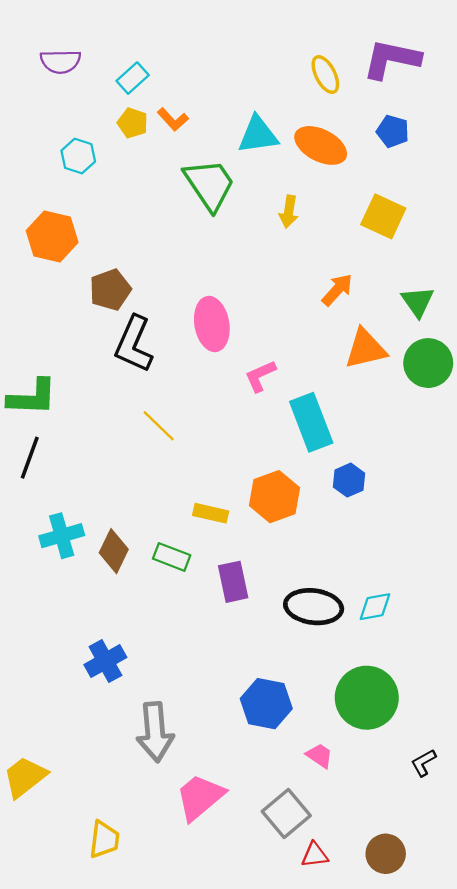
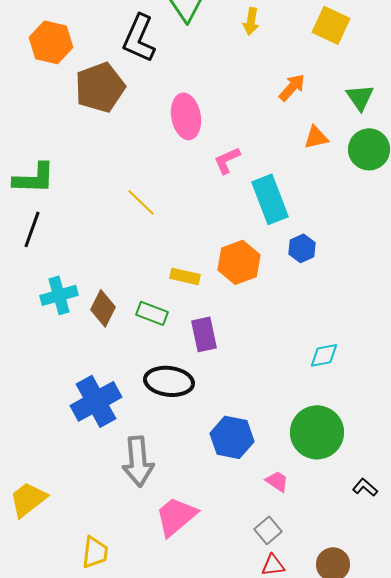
brown pentagon: (110, 290) -> (100, 87), size x1.4
black L-shape: (134, 344) -> (139, 38), moved
orange triangle: (366, 349) -> (316, 137), size x0.7
black ellipse: (314, 607) -> (169, 381), moved
blue cross: (105, 661) -> (96, 401), size x1.4
black L-shape: (424, 763) -> (365, 487), turned 70
gray square: (286, 814) -> (268, 530), moved, size x0.7

